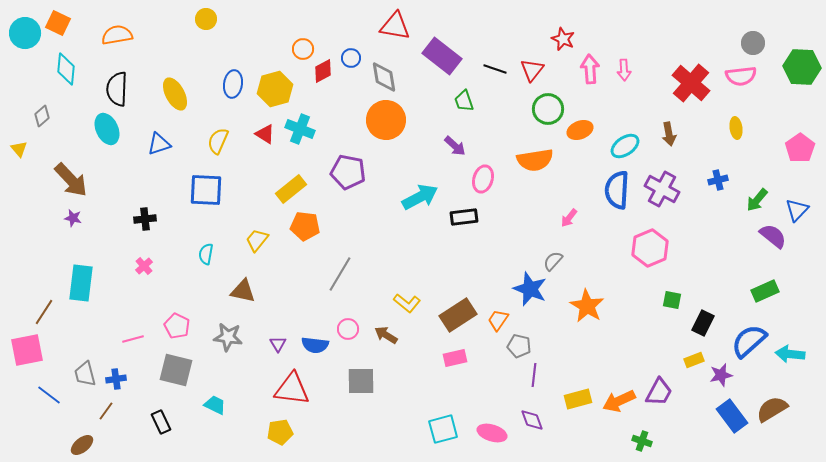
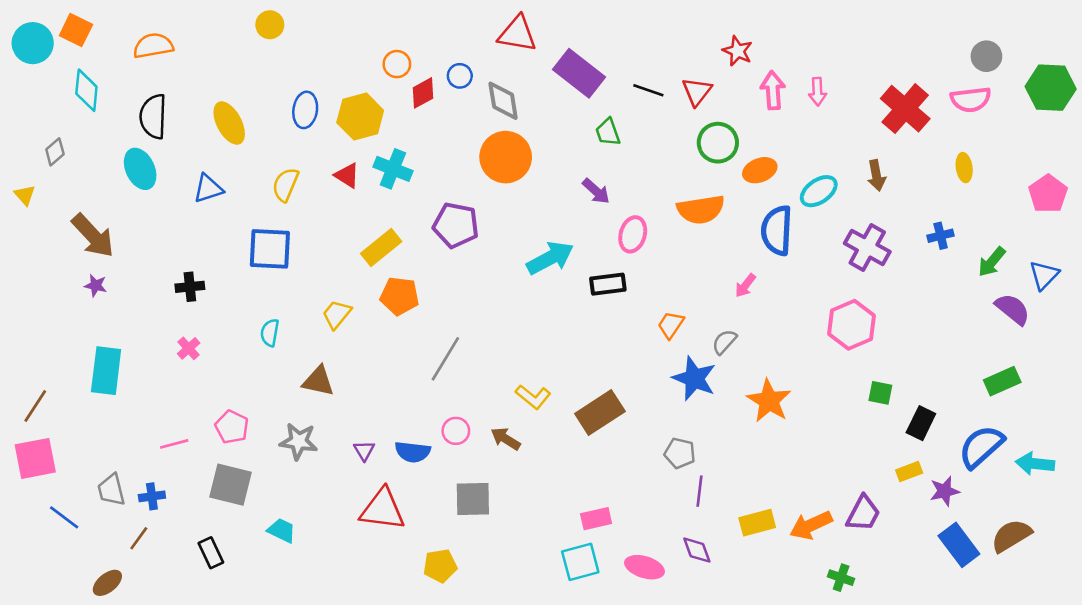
blue semicircle: (617, 190) -> (777, 230), moved
brown line: (44, 312) -> (35, 406), moved
orange trapezoid: (498, 320) -> (671, 325), moved
pink rectangle: (455, 358) -> (596, 519), moved
yellow pentagon: (280, 432) -> (440, 566), moved

